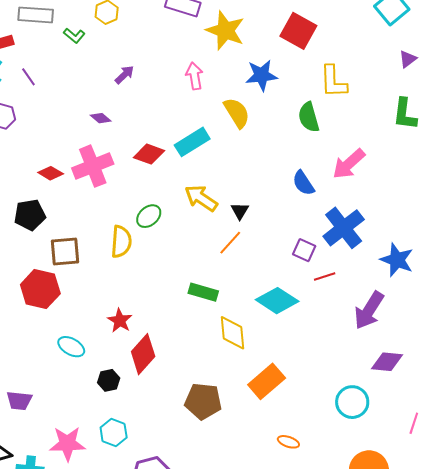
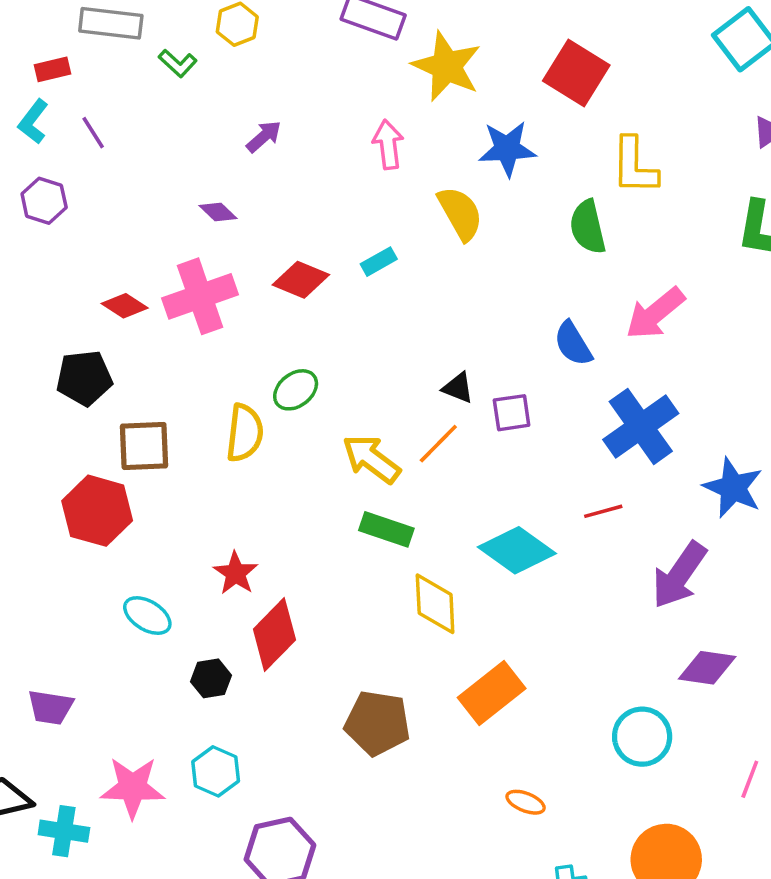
cyan rectangle: (192, 142) -> (379, 262), size x0.6
yellow arrow: (201, 198) -> (371, 459), moved
black triangle: (240, 211) -> (458, 388), turned -42
purple square: (304, 250) -> (512, 413), moved, turned -35

